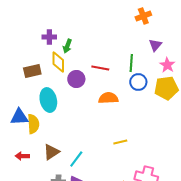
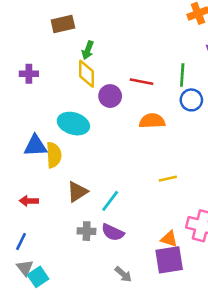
purple cross: (49, 37) -> (29, 74), moved
green arrow: (67, 46) -> (88, 50), moved
brown rectangle: (32, 71) -> (63, 24), moved
cyan ellipse: (48, 100) -> (73, 124), turned -60
red arrow: (22, 156) -> (29, 201), moved

